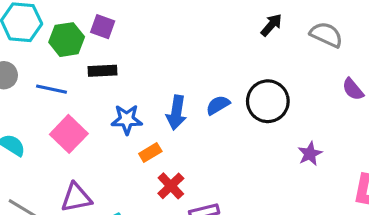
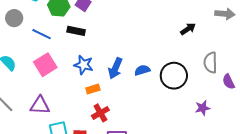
gray semicircle: (326, 35) -> (210, 63), moved, turned -130
purple star: (310, 154) -> (203, 108), moved

